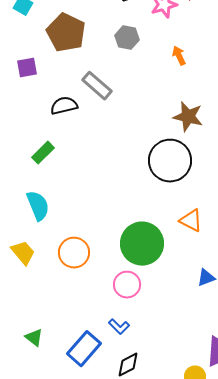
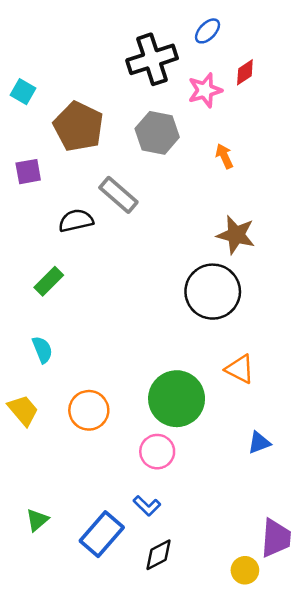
gray hexagon: (127, 38) -> (157, 133), size x1.4
cyan semicircle: (38, 206) -> (42, 350), size x0.7
green triangle: (34, 338) -> (37, 520), turned 42

